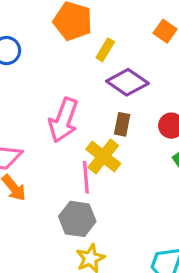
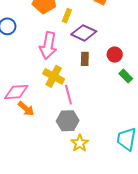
pink arrow: (63, 120) -> (48, 46), moved
yellow cross: (103, 156) -> (54, 76), moved

